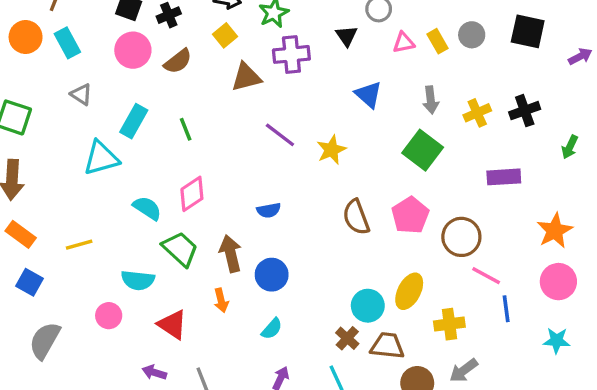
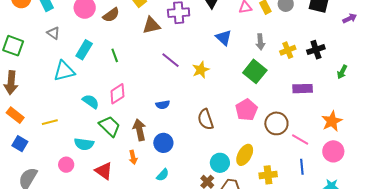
brown semicircle: (356, 217) -> (206, 119), moved
pink line: (486, 276) -> (300, 140), moved

